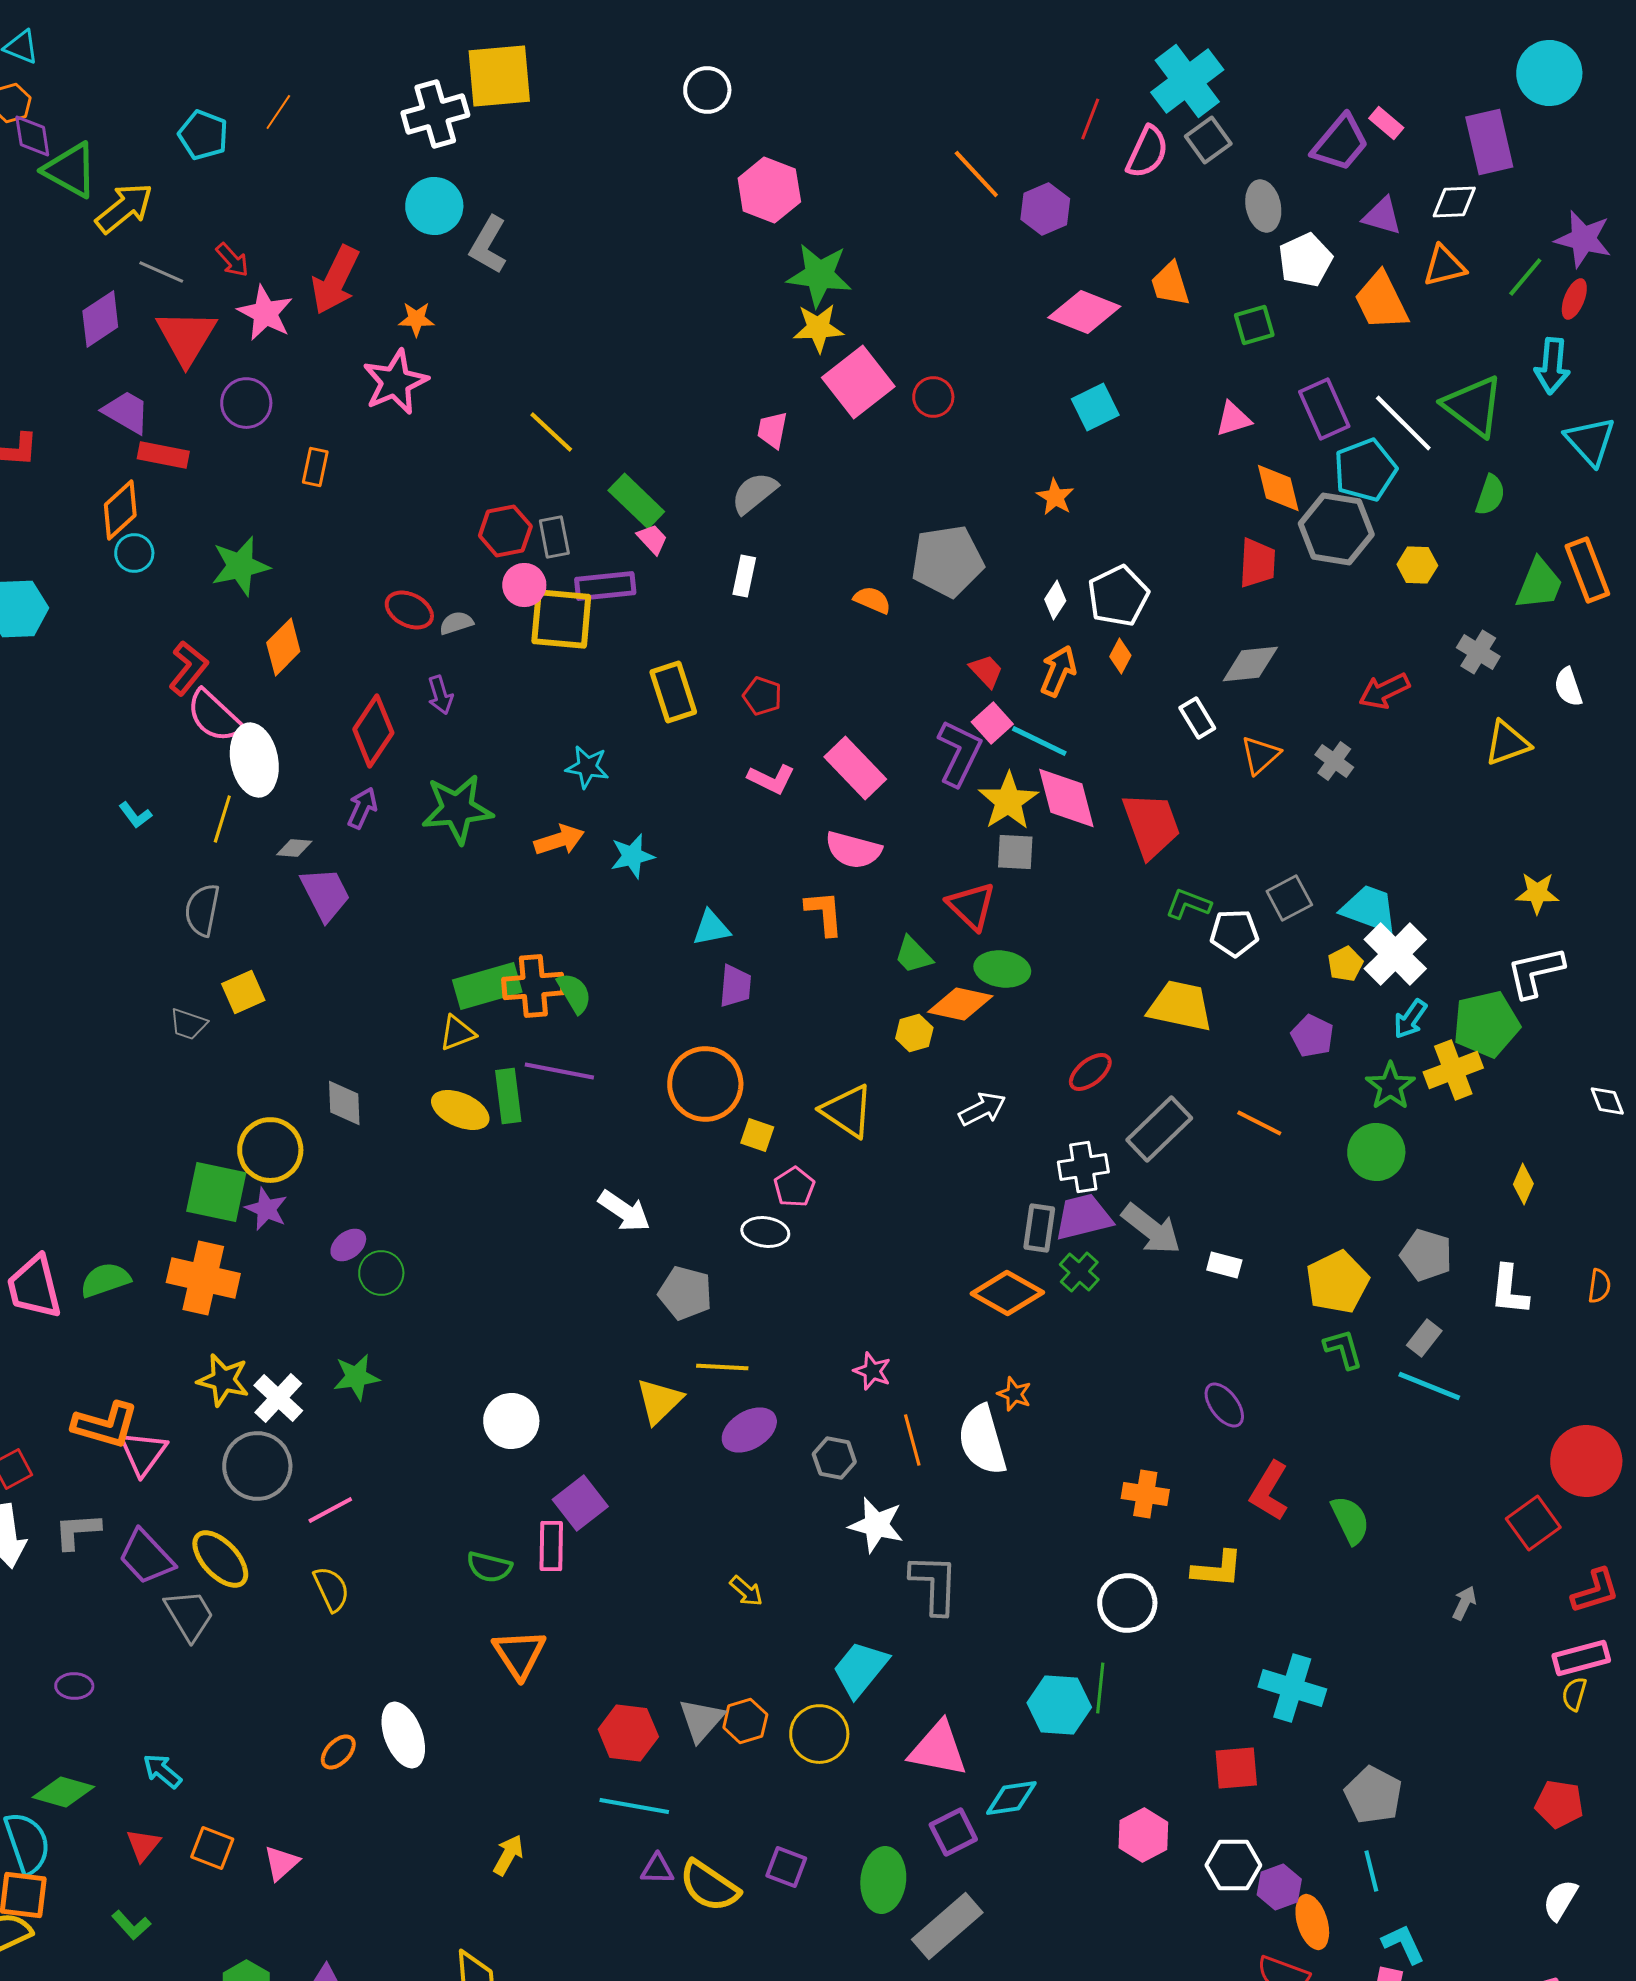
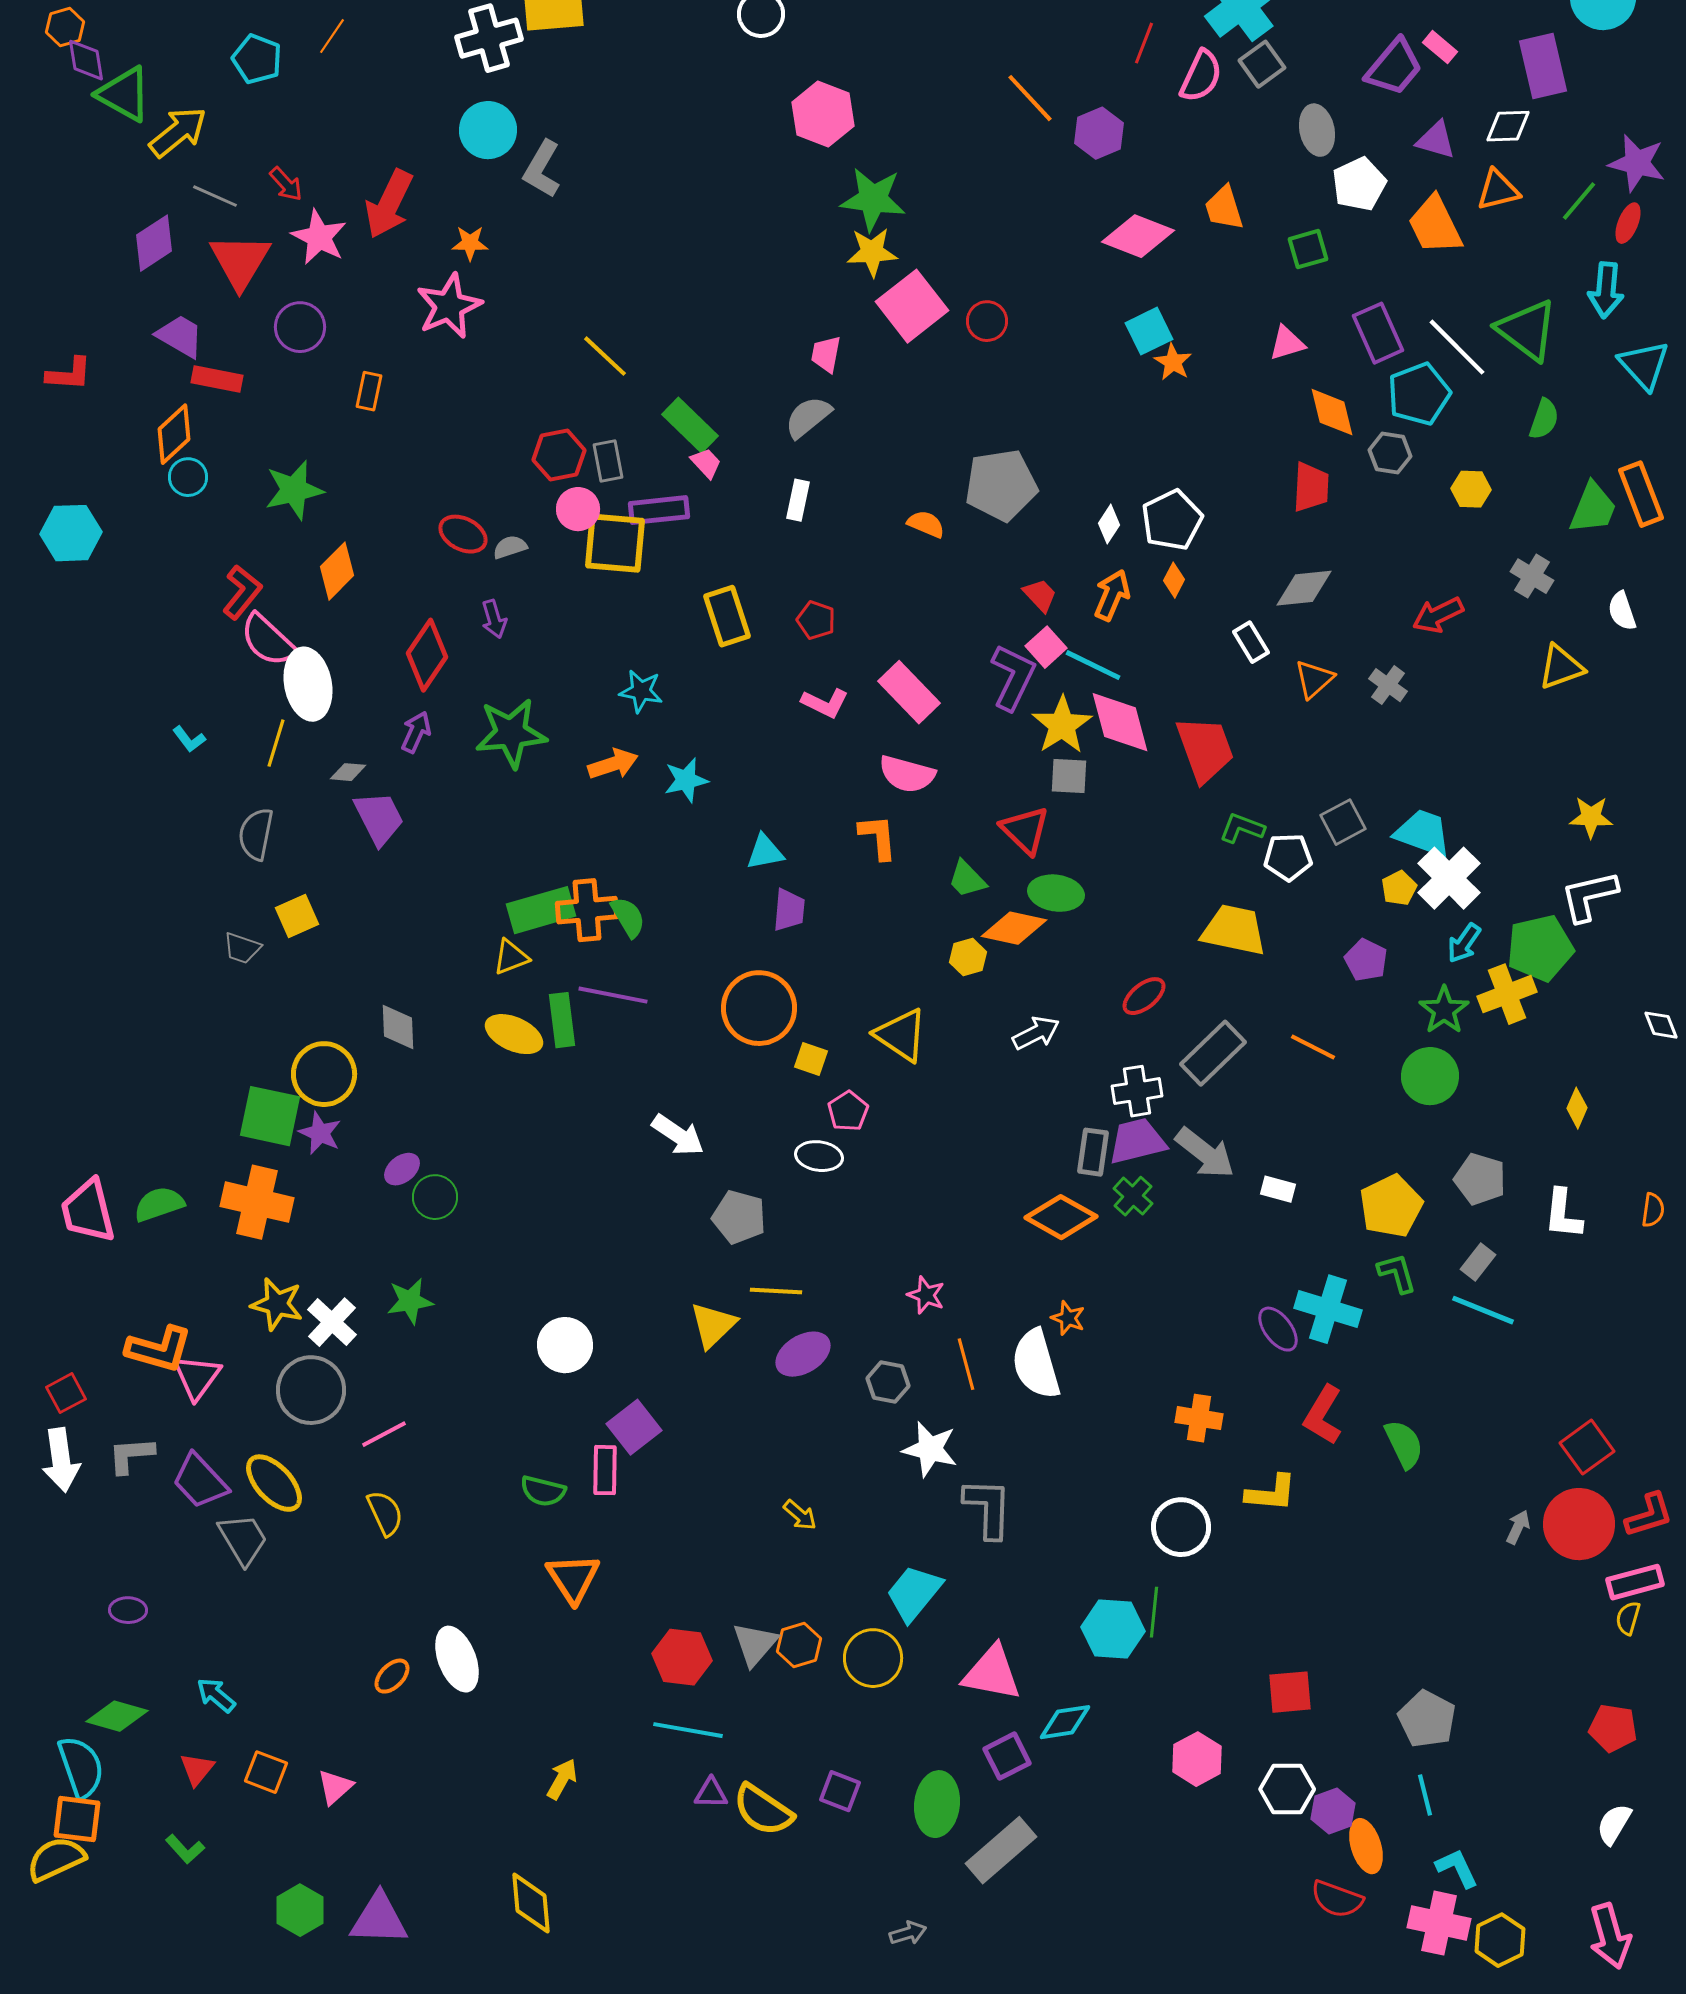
orange star: (1055, 497) -> (1173, 362), moved
gray hexagon: (1336, 529) -> (1390, 453), size x0.6
red circle: (1586, 1461) -> (1579, 1524), moved
cyan cross: (1292, 1688) -> (1328, 1309), moved

